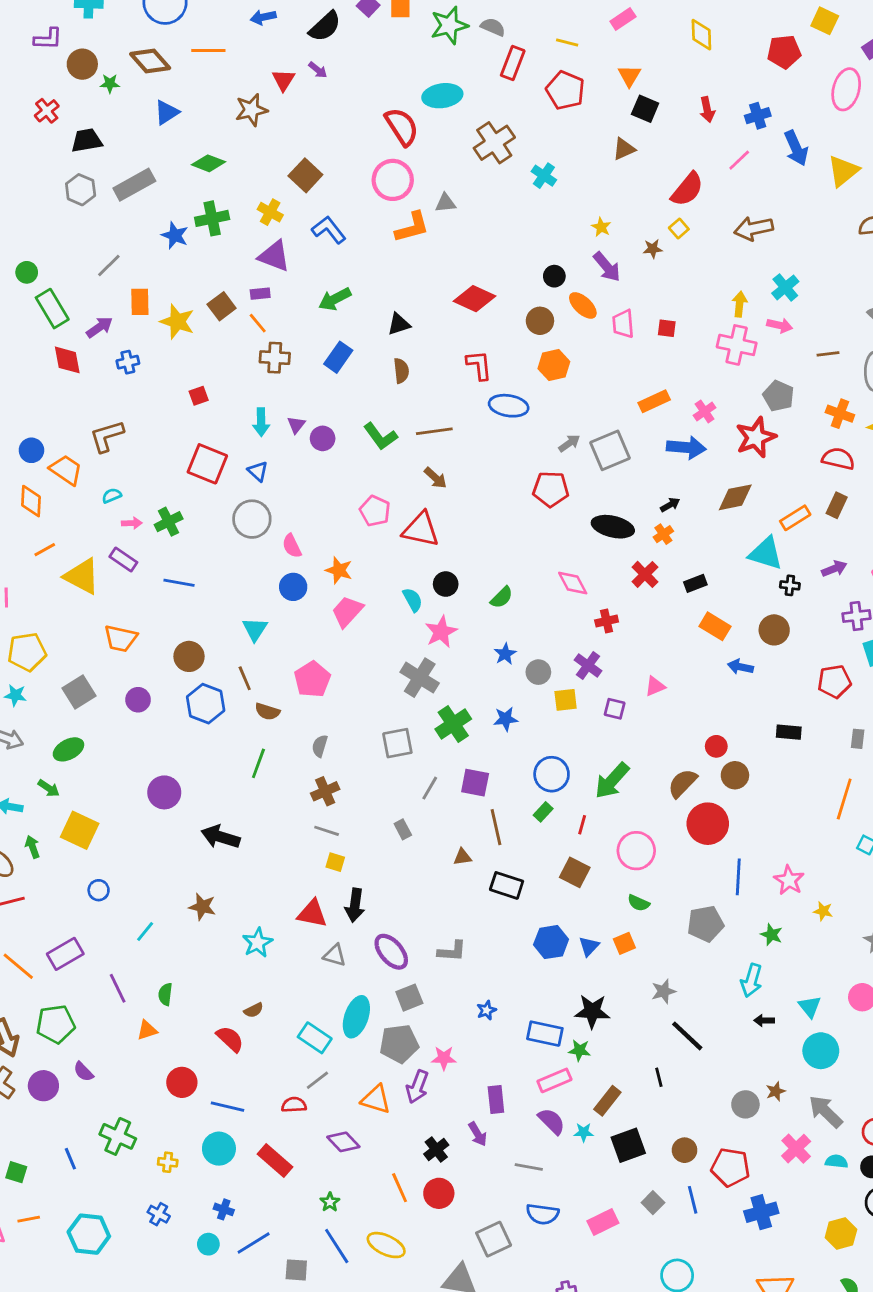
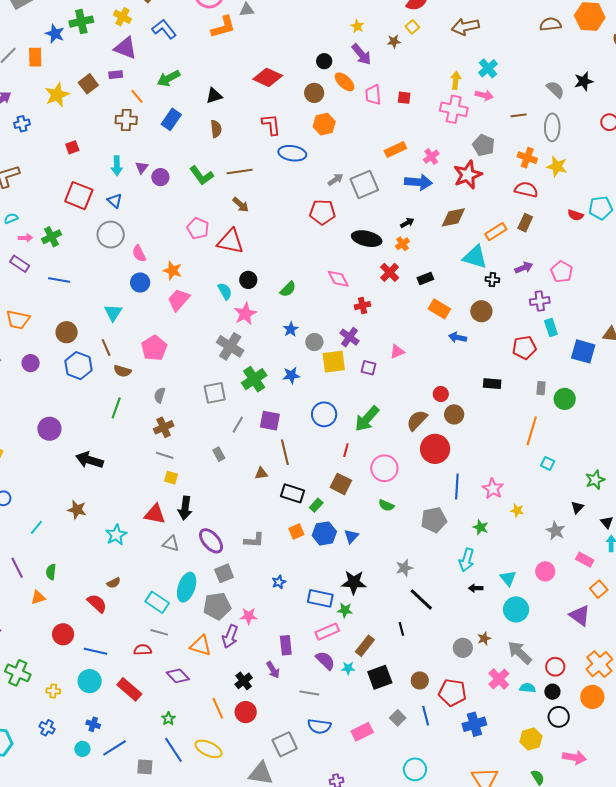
orange rectangle: (140, 302) -> (35, 57), moved
yellow star: (177, 322) -> (57, 95), turned 30
orange line: (258, 323) -> (137, 96), moved
yellow square: (566, 700) -> (334, 362), size x1.4
green rectangle: (543, 812) -> (316, 505), moved
orange square: (624, 943) -> (296, 532), moved
gray line: (317, 1080) -> (159, 632), turned 54

